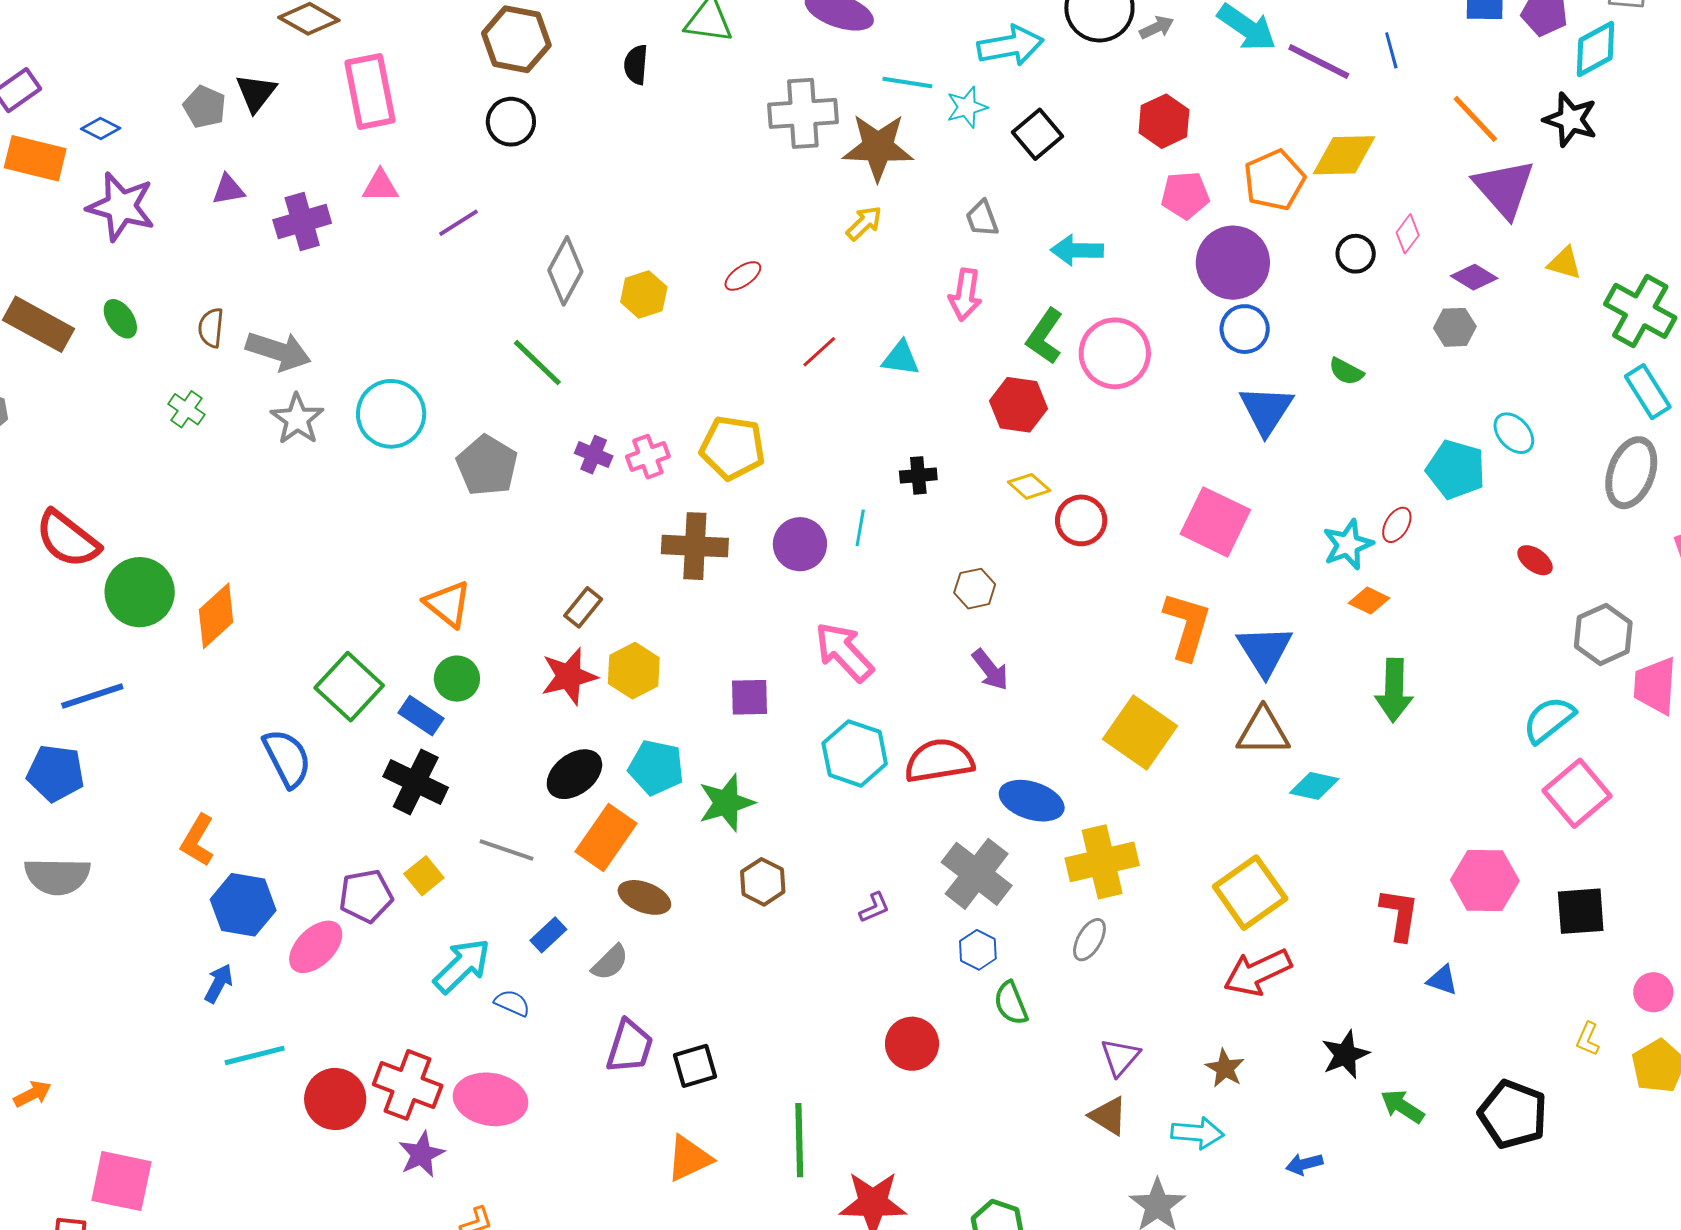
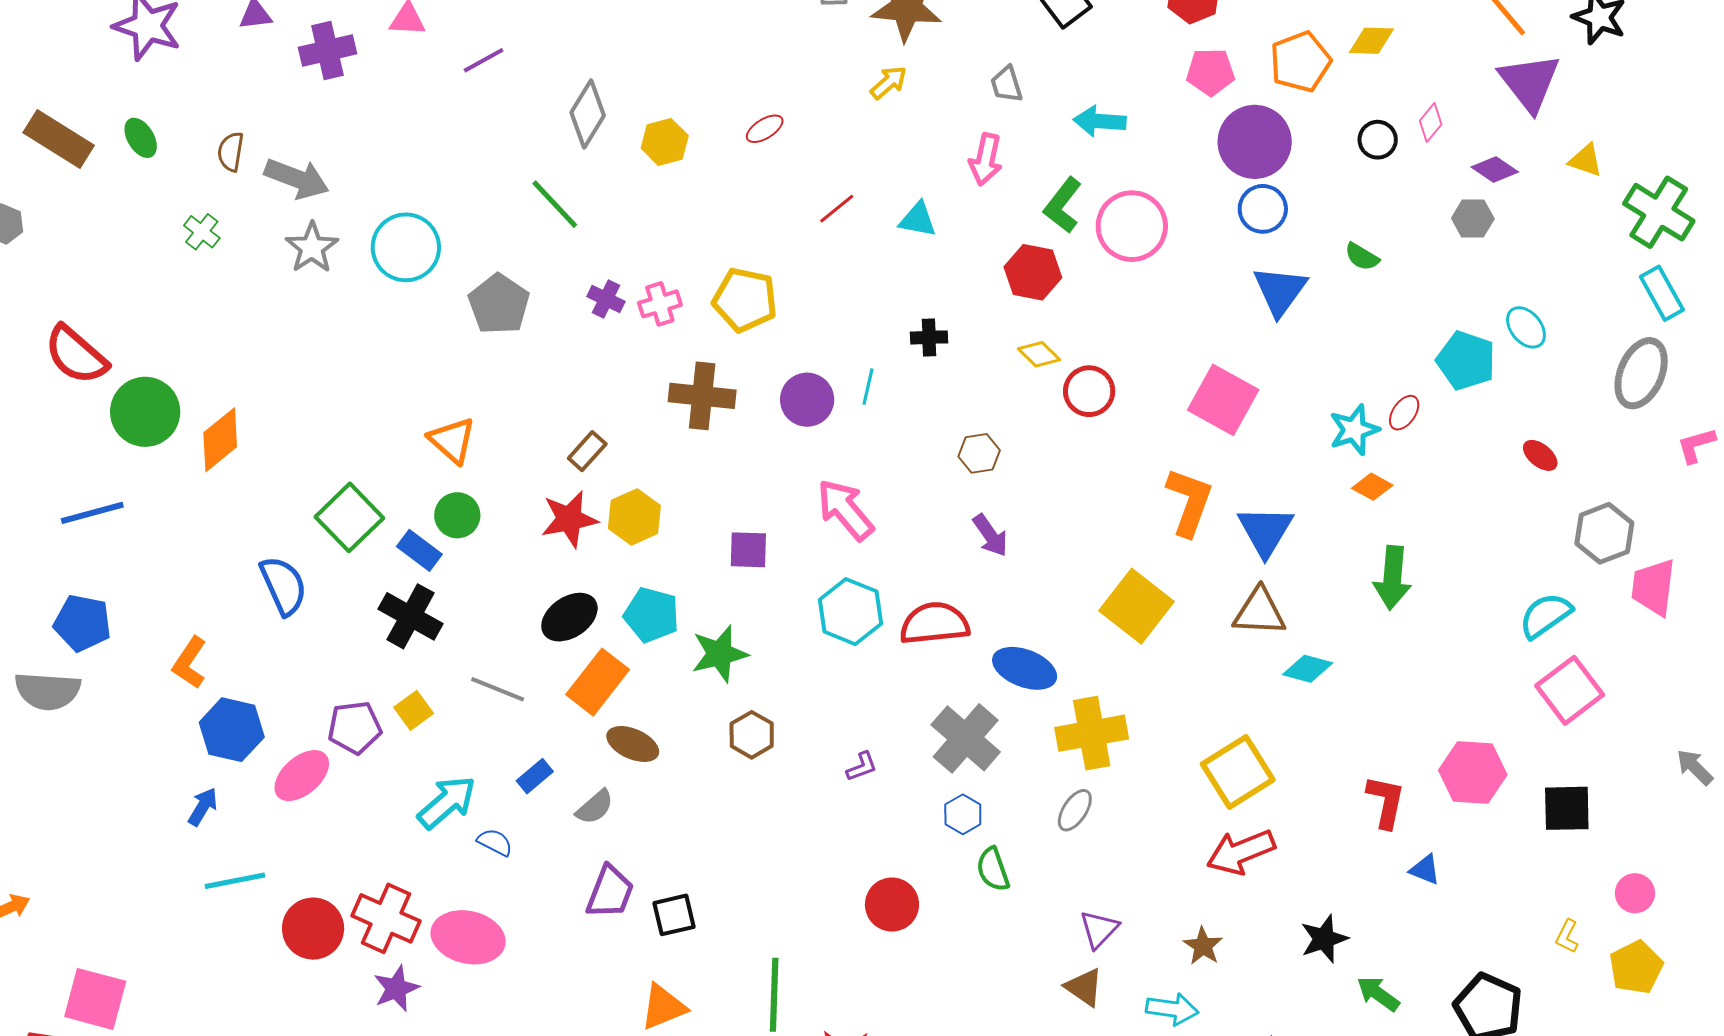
yellow diamond: (1344, 155) -> (1371, 41), size x0.7
blue pentagon: (56, 773) -> (82, 623), moved

